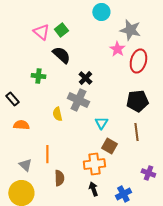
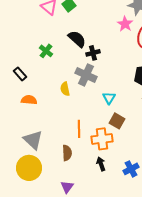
black semicircle: (61, 55) -> (77, 39), moved
green cross: (38, 76) -> (46, 51), turned 32
black cross: (85, 78) -> (93, 53), turned 32
orange line: (47, 154) -> (79, 129), moved
gray triangle: (25, 165) -> (33, 140), size x1.5

